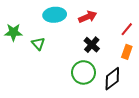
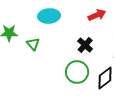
red arrow: (88, 17) -> (97, 15), moved

